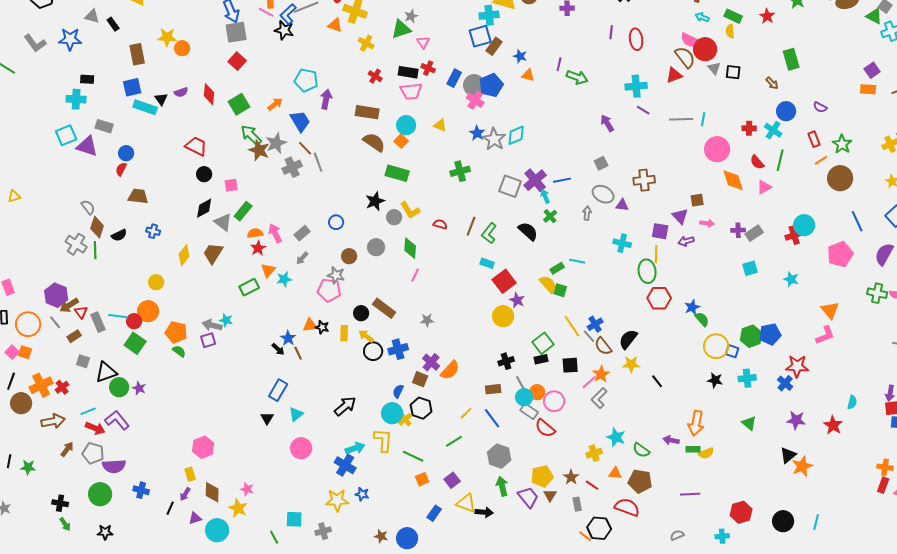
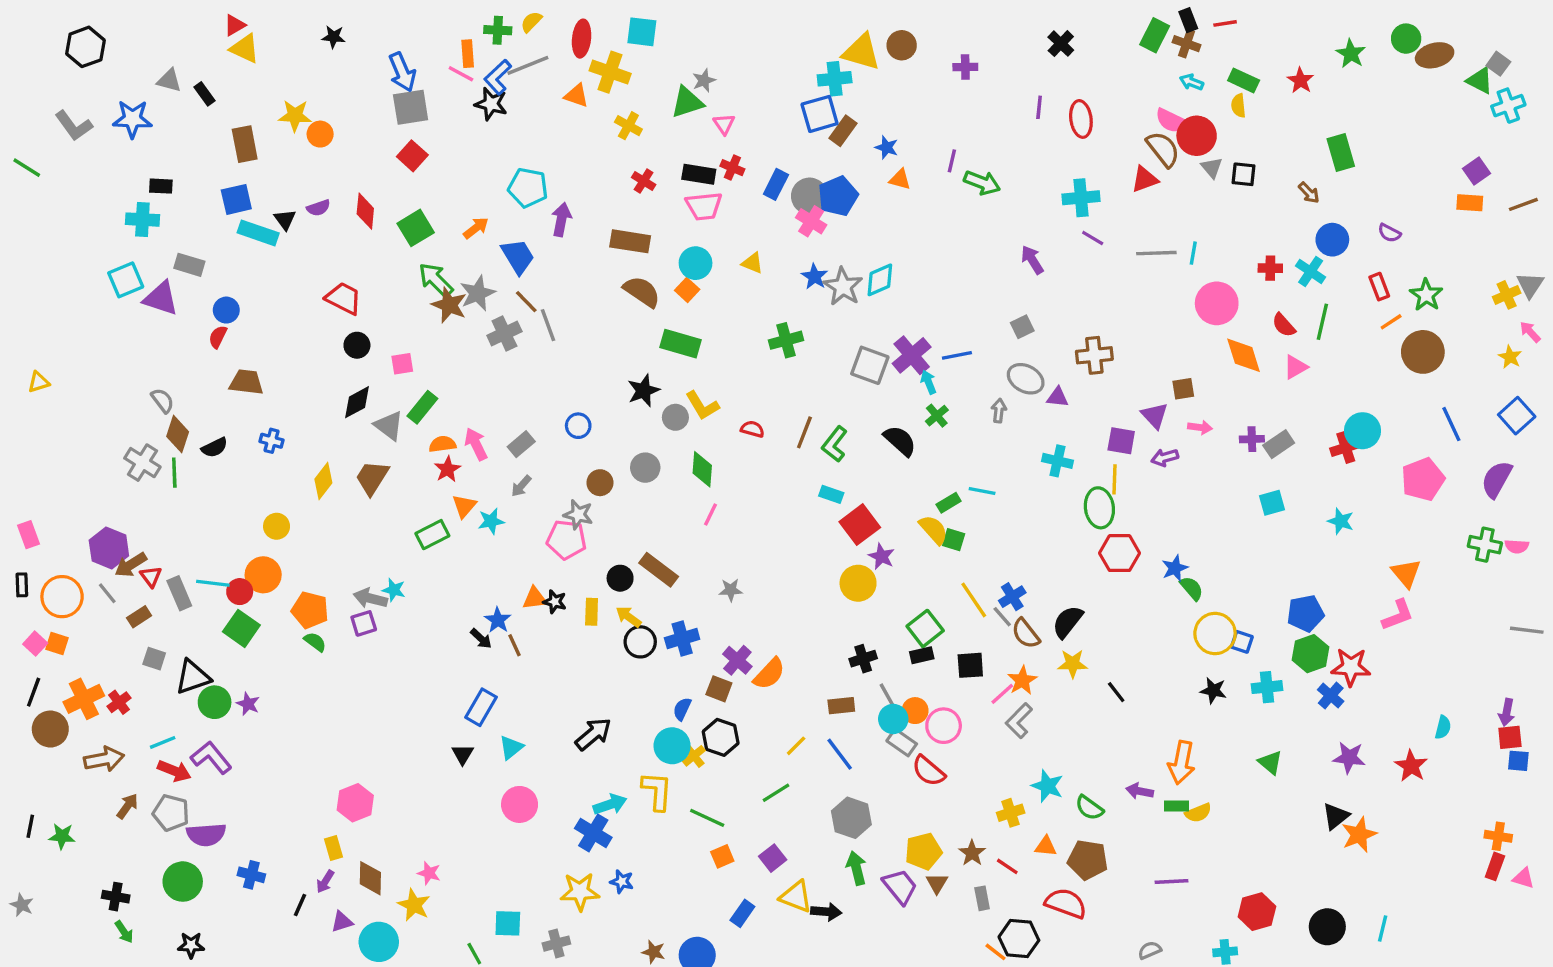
green hexagon: (751, 336) -> (1311, 654), moved

